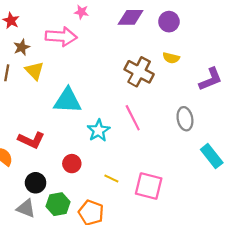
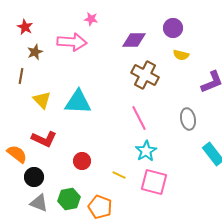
purple diamond: (131, 17) -> (134, 40), moved
yellow semicircle: (171, 58) -> (181, 55), moved
yellow triangle: (34, 71) -> (42, 100), moved
cyan star: (99, 130) -> (146, 151), moved
black circle: (36, 183) -> (34, 177), moved

